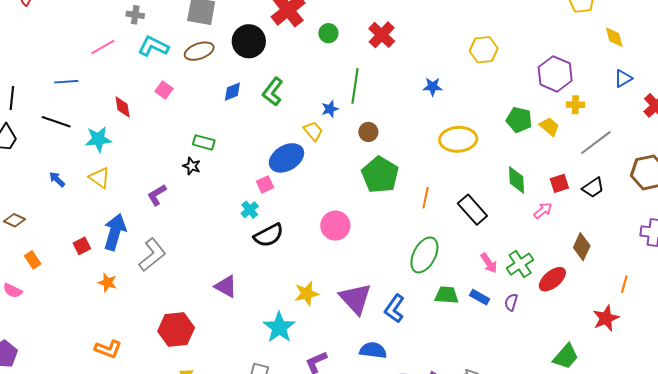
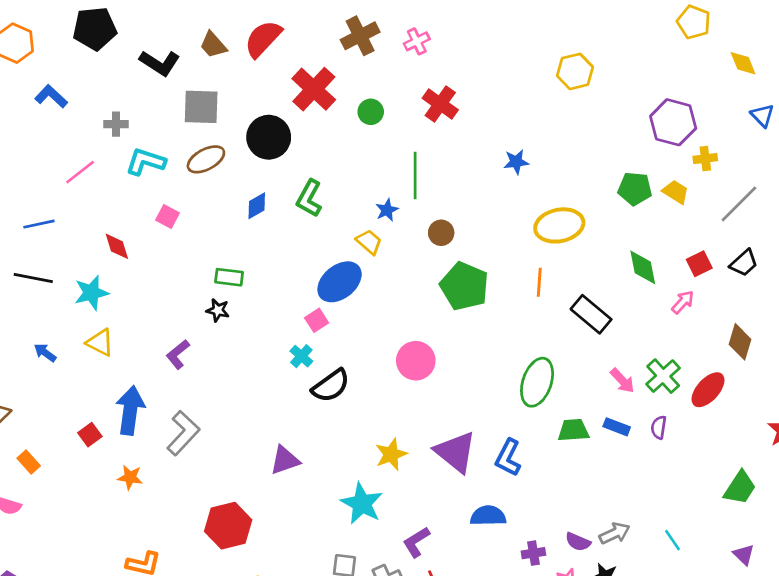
yellow hexagon: (484, 50) -> (575, 71), moved
blue triangle: (623, 78) -> (762, 115), turned -36
orange line: (426, 198) -> (539, 282), moved
purple triangle: (226, 286) -> (285, 460), turned -40

